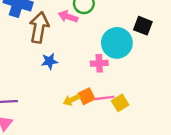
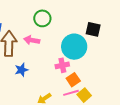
pink arrow: (68, 17) -> (32, 40), moved
orange square: (87, 96) -> (73, 80), moved

